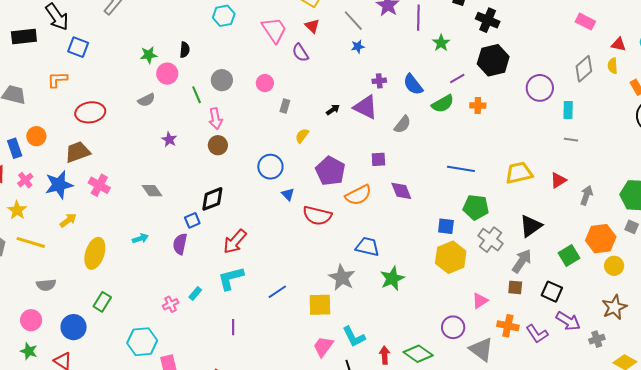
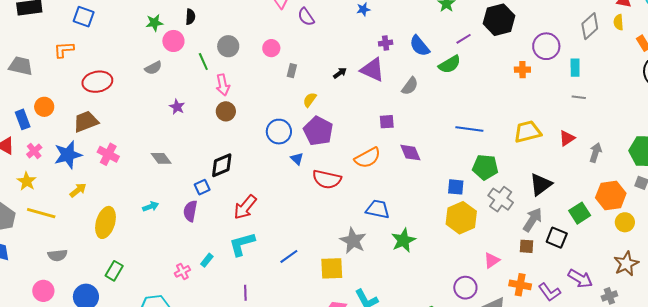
orange cross: (478, 106) -> (522, 70), moved
purple pentagon: (330, 171) -> (318, 131), moved
black square: (552, 292) -> (557, 238), moved

